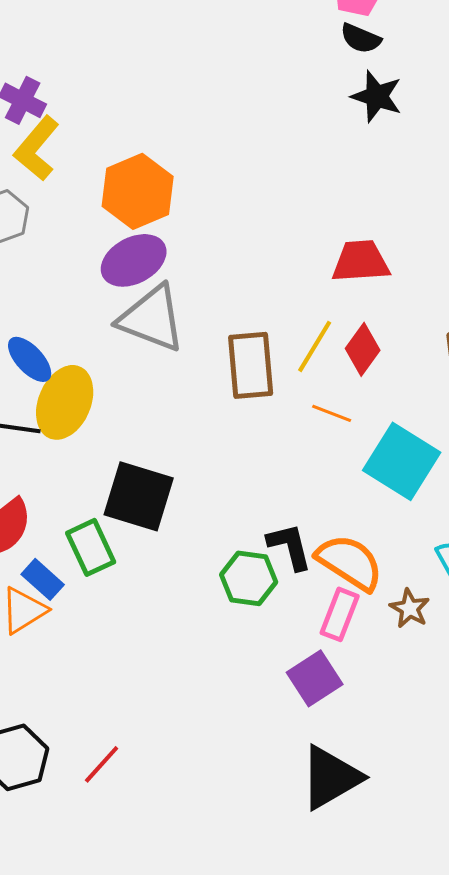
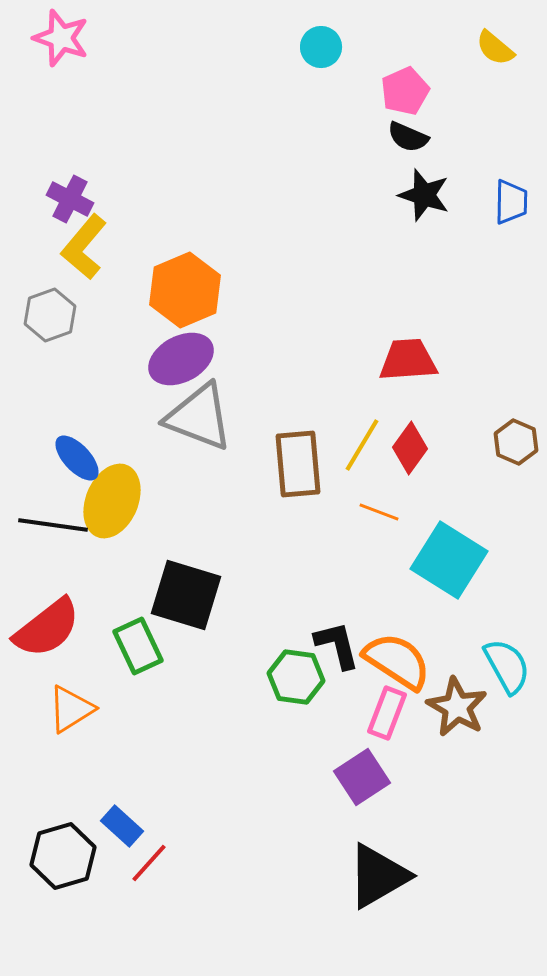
blue rectangle: (43, 579) -> (122, 826), moved
brown star: (410, 608) -> (457, 707), size x1.5

